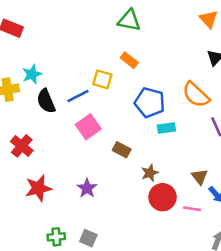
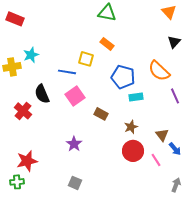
blue line: (78, 96) -> (67, 72), turned 36
black semicircle: (46, 101) -> (42, 94), moved
brown star: (150, 173) -> (131, 127), moved
red star: (38, 188) -> (27, 161), moved
pink line: (192, 209) -> (156, 160), turned 48
green cross: (56, 237) -> (17, 182), moved

